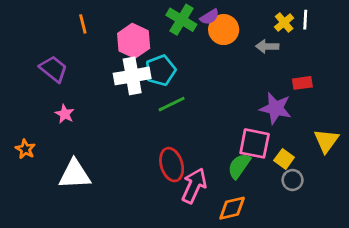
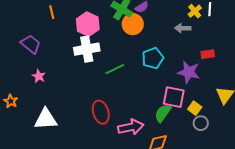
orange circle: (224, 30) -> (133, 24), moved
cyan pentagon: (160, 70) -> (153, 58), moved
red ellipse: (172, 165) -> (101, 112), moved
pink arrow: (194, 186) -> (131, 127), turned 55

